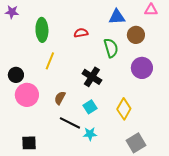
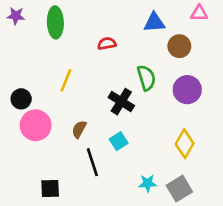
green ellipse: (42, 30) -> (55, 22), moved
green semicircle: (111, 48) -> (146, 78), moved
yellow diamond: (124, 109) -> (185, 144), moved
black line: (70, 123) -> (92, 162), turned 45
cyan star: (90, 134) -> (148, 183), moved
black square: (29, 143) -> (50, 189), moved

